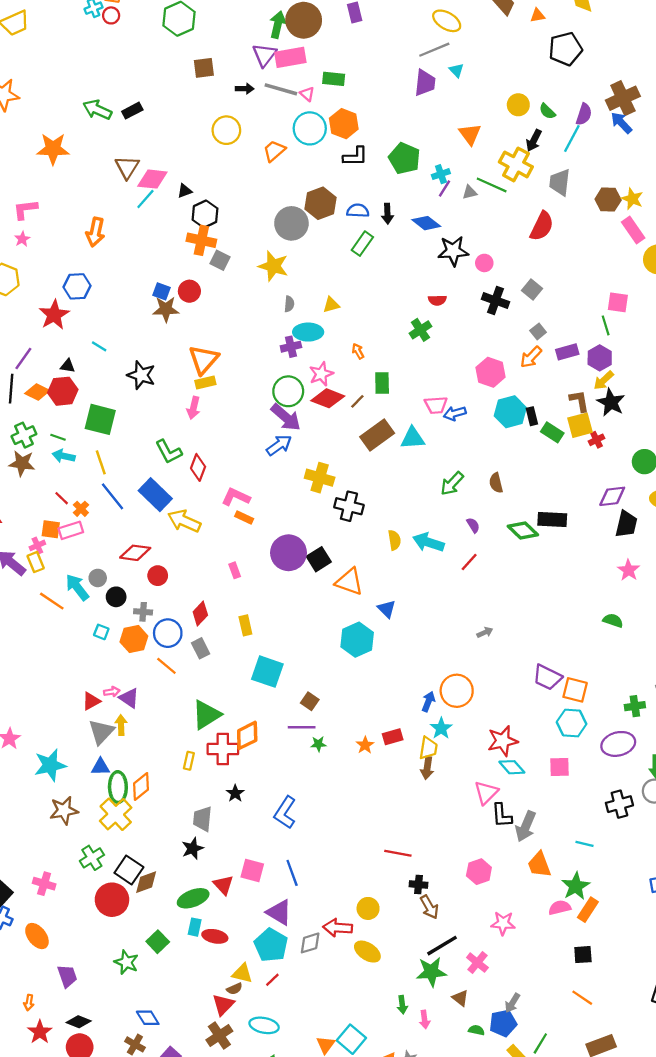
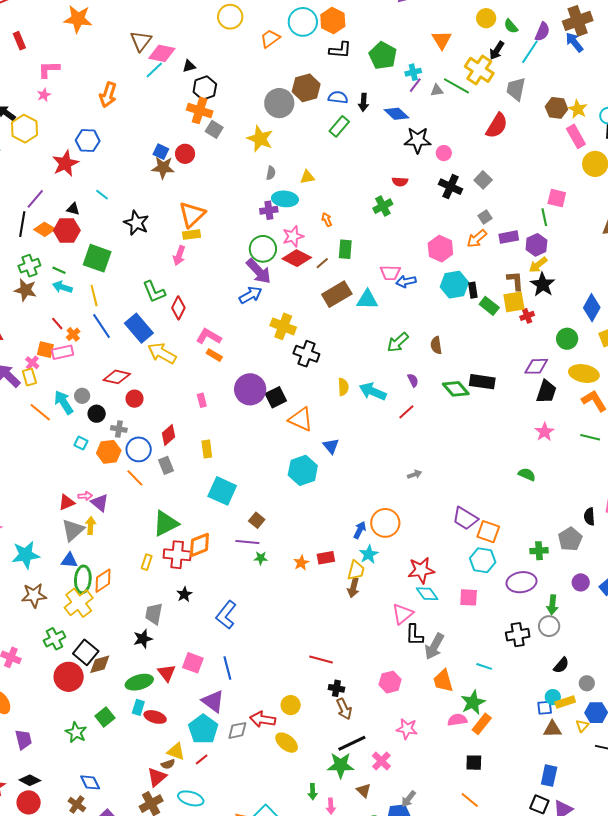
pink cross: (37, 545) -> (32, 363), turned -32

